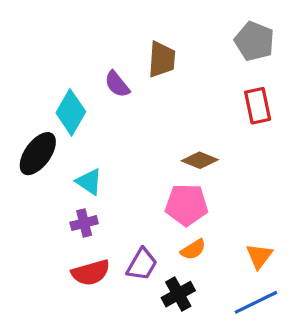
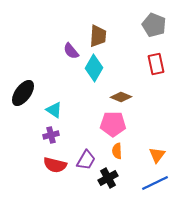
cyan diamond: (71, 112) -> (94, 68), moved
orange semicircle: (193, 249) -> (117, 151), turned 119
red semicircle: (91, 273) -> (55, 165), turned 30

